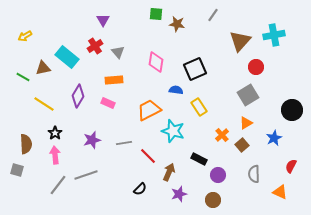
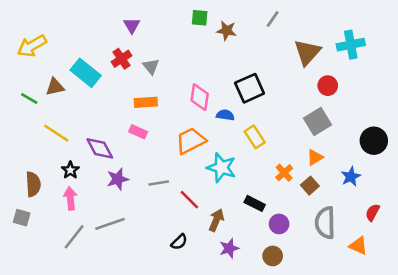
yellow arrow: (25, 36) -> (32, 46), size x1.6
pink diamond: (156, 62) -> (200, 97), moved
purple diamond: (78, 96) -> (100, 148), moved, turned -60
gray semicircle: (254, 174) -> (325, 223), size x1.4

